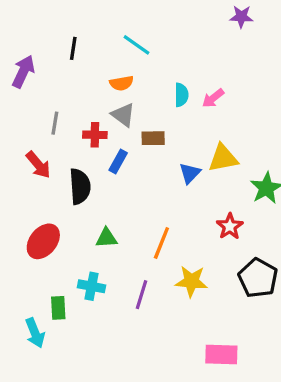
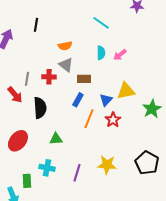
cyan line: (136, 45) -> (101, 23), moved
gray line: (55, 123) -> (27, 79), moved
blue rectangle: (118, 161) -> (78, 100), moved
red star: (230, 226) -> (113, 120), moved
orange line: (161, 243) -> (89, 119), moved

